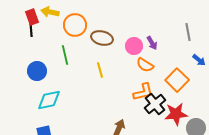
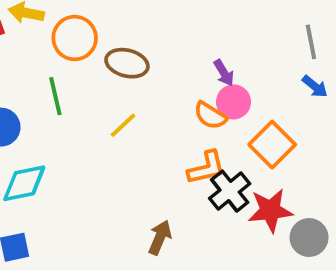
gray line: (188, 32) -> (311, 42), moved
pink circle: (134, 46) -> (233, 102), moved
blue arrow: (199, 60) -> (315, 86), moved
yellow line: (100, 70) -> (123, 125), turned 63

